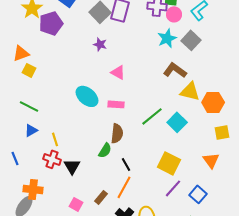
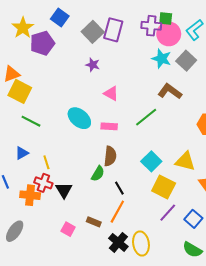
pink circle: (174, 14) -> (169, 34), size x1.5
cyan star: (167, 38) -> (162, 59), turned -30
yellow square: (29, 70) -> (20, 91), size x1.6
yellow triangle: (190, 91) -> (185, 161), moved
green line: (29, 106) -> (31, 121), moved
green line: (152, 116) -> (146, 117), moved
cyan square: (177, 122) -> (151, 161), moved
orange cross: (33, 189) -> (30, 195), moved
brown rectangle: (101, 197) -> (94, 222), turned 72

